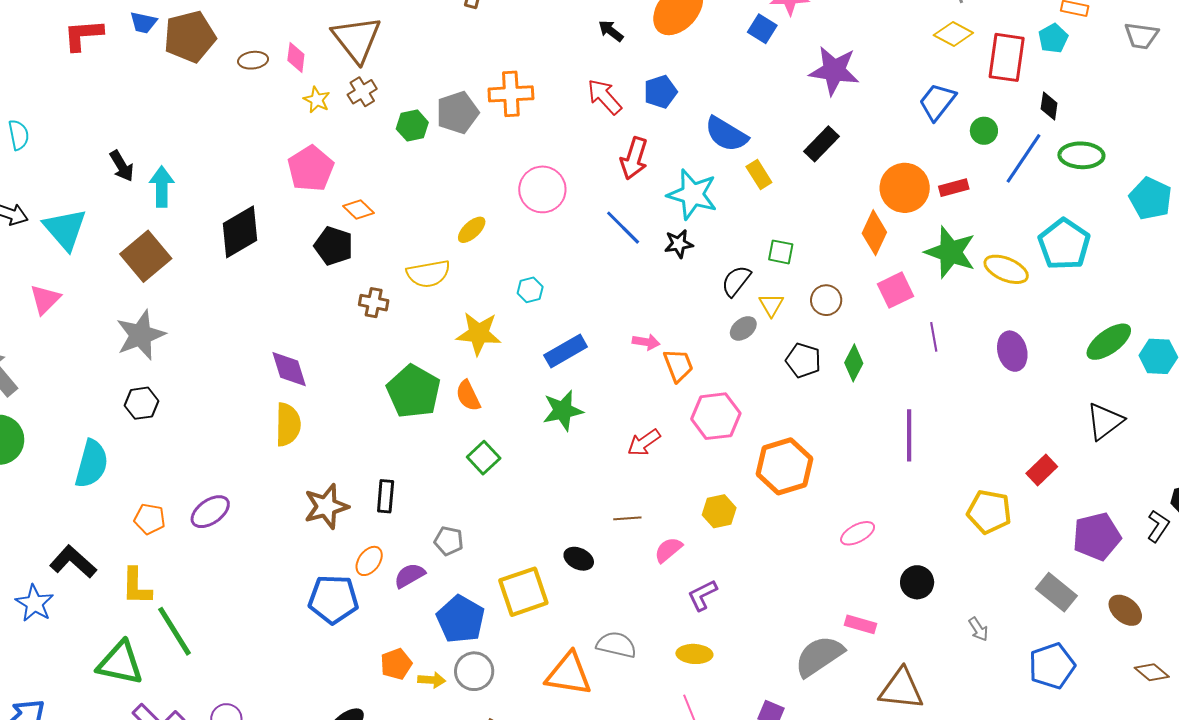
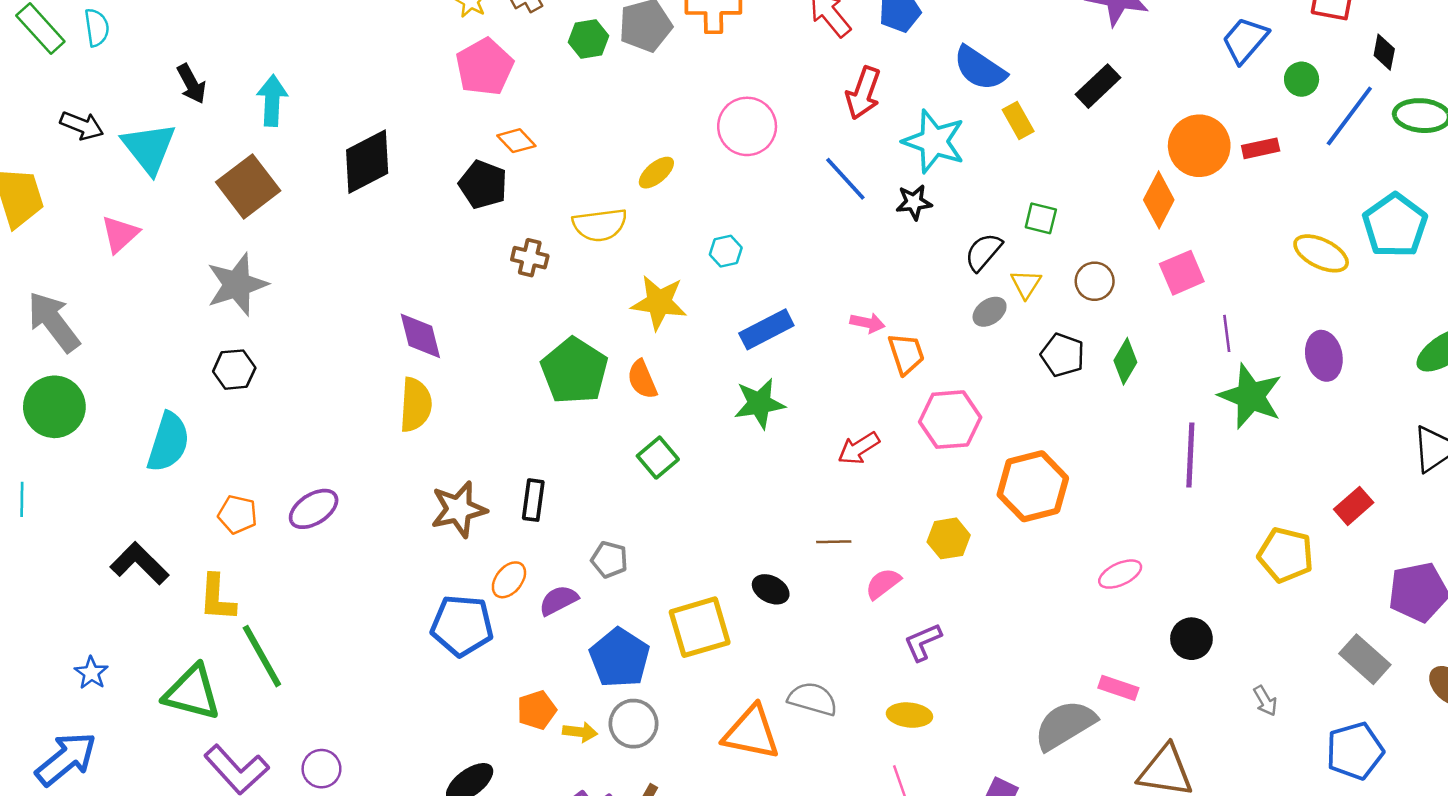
black arrow: (122, 166) -> (191, 84), moved
pink pentagon: (311, 169) -> (485, 67), moved
green star: (950, 252) -> (1251, 396), moved
blue star: (35, 603) -> (91, 673), moved, size x0.7

